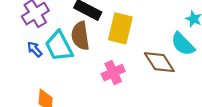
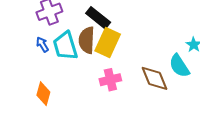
yellow rectangle: (120, 28) -> (108, 42), moved

